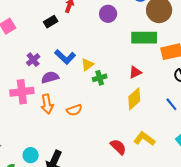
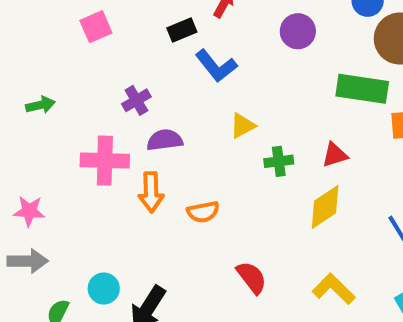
blue L-shape: (65, 57) -> (216, 66), moved
green cross: (100, 78) -> (279, 161), moved
red semicircle: (118, 147) -> (252, 277), moved

